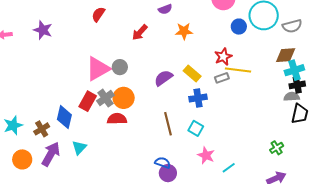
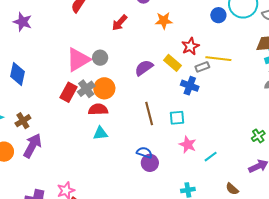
red star: (223, 57) -> (190, 46), moved
blue cross: (198, 98) -> (190, 86), moved, turned 30
blue diamond: (64, 117) -> (18, 74), moved
cyan square: (196, 128) -> (177, 118), turned -35
cyan triangle: (79, 148) -> (100, 133), moved, turned 42

